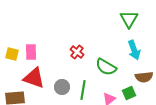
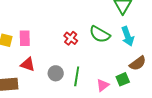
green semicircle: (106, 67) -> (100, 34), moved
brown semicircle: (144, 77) -> (138, 63), turned -30
red triangle: (34, 78) -> (28, 64), size x0.7

